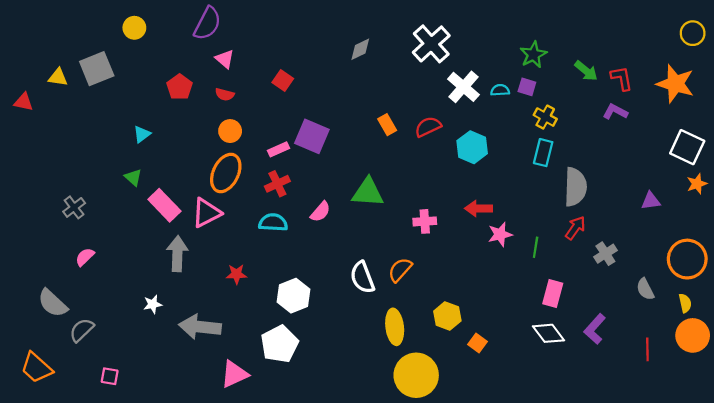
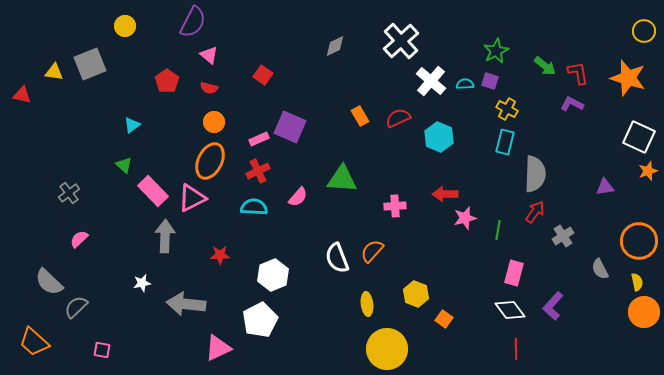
yellow ellipse: (395, 327) -> (367, 304), size x0.7
red line: (647, 349) -> (516, 349), moved

